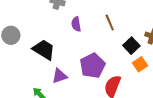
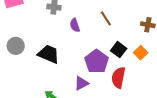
black square: (131, 46) -> (119, 50), moved
purple triangle: (60, 76) -> (81, 83), moved

